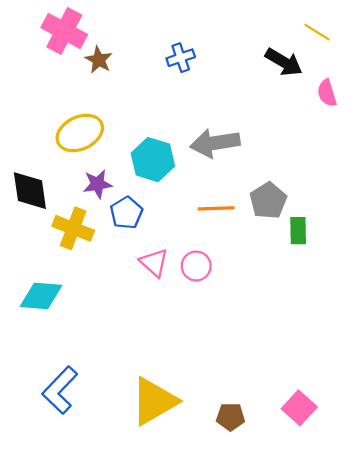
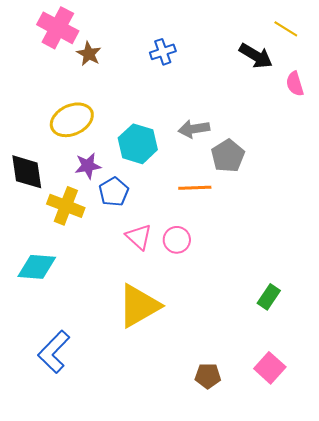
gray arrow: (215, 143) -> (194, 129), size x0.7
gray pentagon: (268, 201) -> (228, 156), moved
green rectangle: (298, 231) -> (269, 297), moved, turned 35
yellow triangle: (154, 401) -> (139, 306), moved

